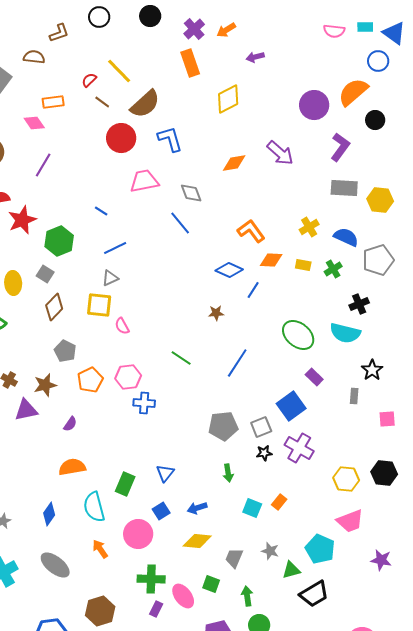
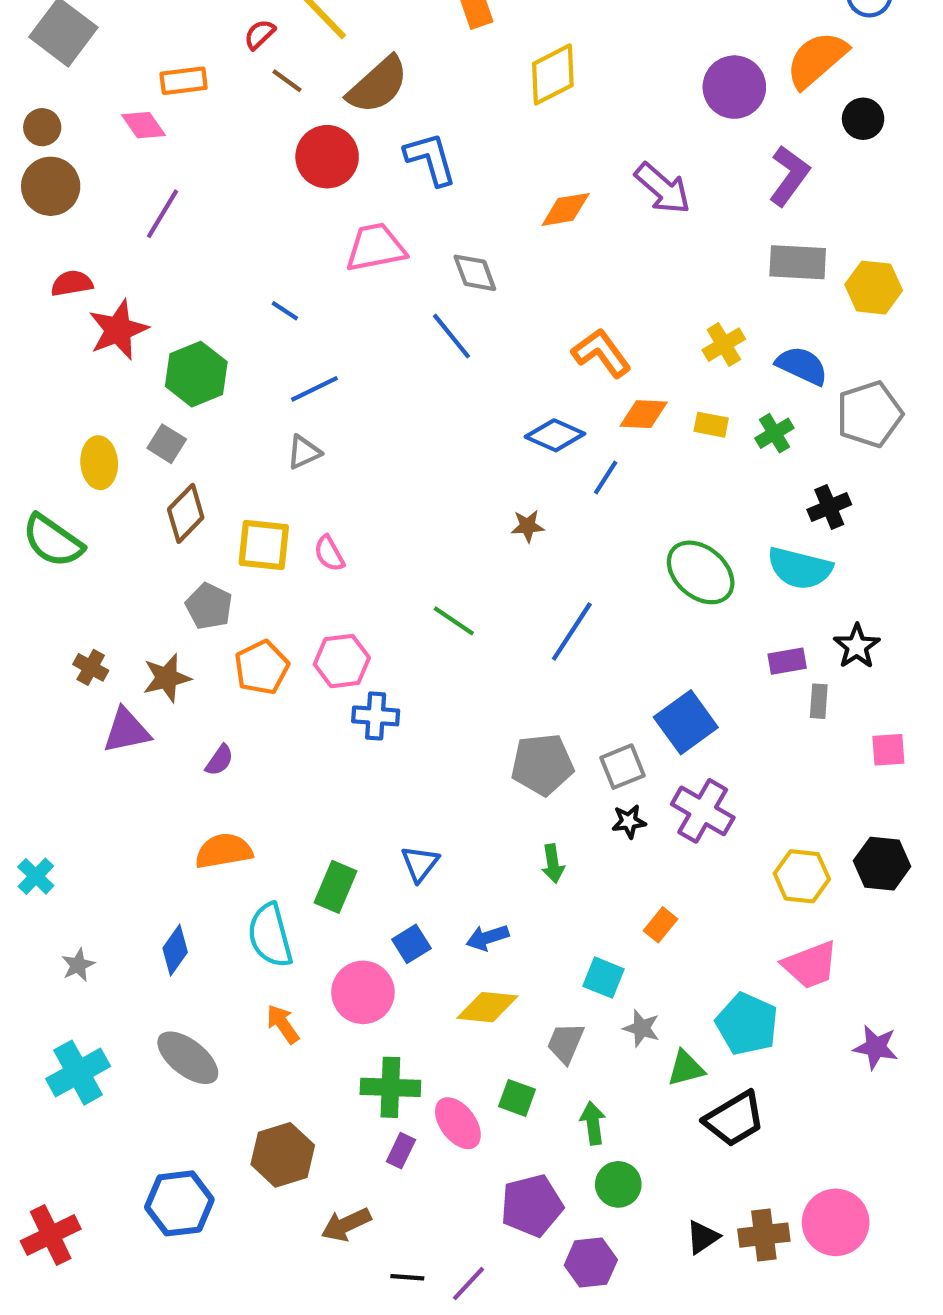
yellow square: (99, 305) -> (264, 545), moved
purple rectangle: (314, 377) -> (787, 661), moved, turned -54
cyan square: (252, 508) -> (604, 978), moved

